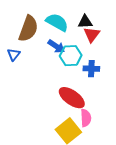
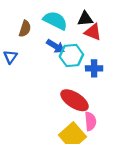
brown semicircle: (28, 29) -> (25, 29), size x0.6
red triangle: (92, 35) -> (93, 32), turned -42

